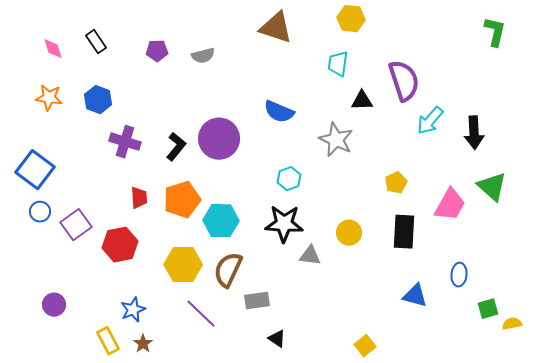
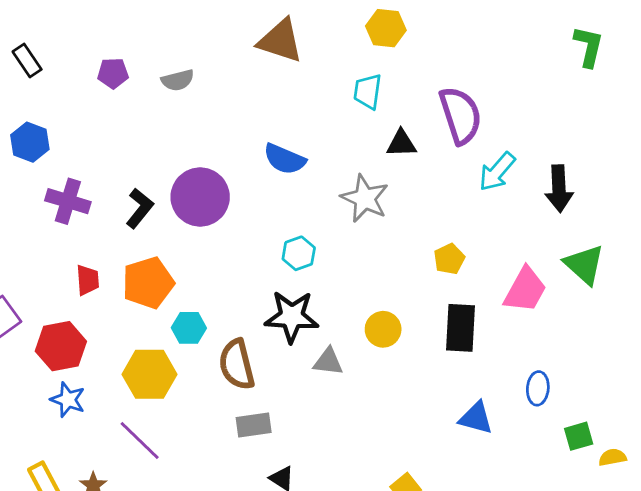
cyan hexagon: (221, 221) -> (189, 328), moved, size x0.7
brown semicircle: (228, 270) -> (237, 364), moved, turned -39
blue star: (133, 310) -> (68, 400), moved, turned -30
purple line: (201, 314) -> (140, 440), moved

